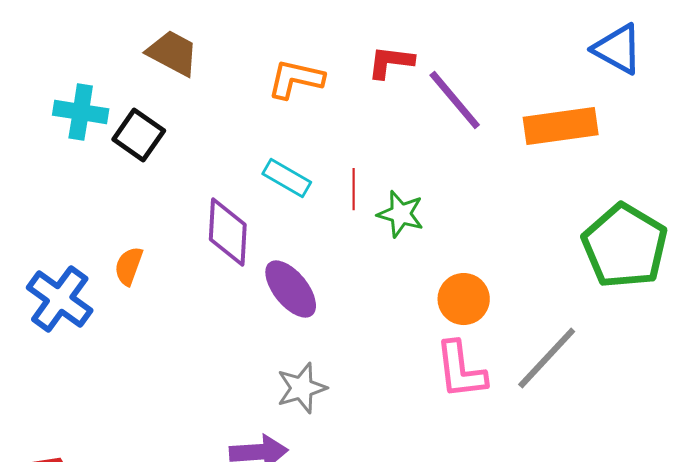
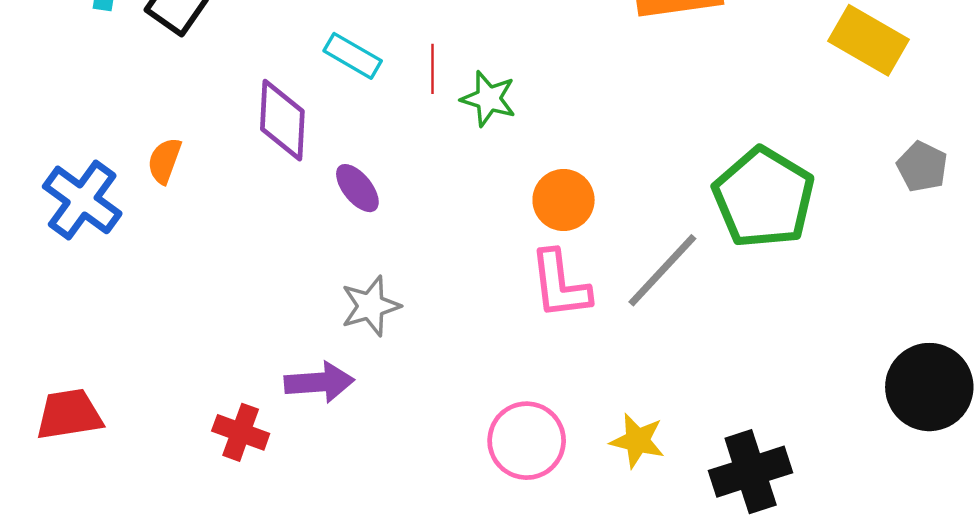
green pentagon: (625, 246) -> (764, 198), moved
purple ellipse: (291, 289) -> (357, 188), size x0.7

